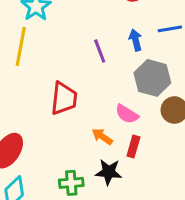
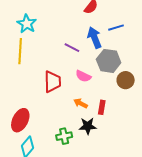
blue arrow: (136, 40) -> (94, 38), size x1.5
purple line: (100, 51) -> (72, 48), turned -35
pink semicircle: (127, 114) -> (83, 76), moved

